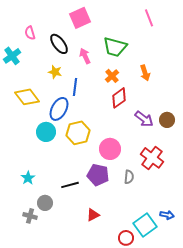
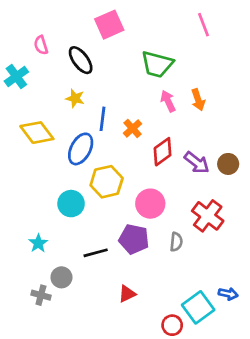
pink arrow: (85, 56) -> (168, 101), moved
orange cross: (112, 76) -> (133, 128), moved
red diamond: (119, 98) -> (163, 152), moved
cyan circle: (46, 132) -> (71, 204), moved

